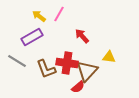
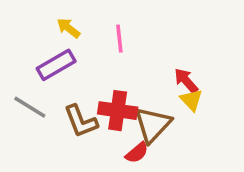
pink line: (59, 14) -> (119, 39), moved, turned -35
red arrow: (82, 36) -> (186, 81), moved
yellow triangle: (109, 57) -> (191, 100), turned 40

